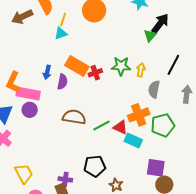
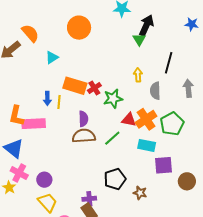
yellow line: (63, 20) -> (59, 102), moved
green star: (121, 66) -> (113, 99), moved
purple semicircle: (62, 82) -> (83, 119), moved
purple circle: (30, 110) -> (44, 180), moved
red triangle: (120, 127) -> (129, 120), moved
purple square: (156, 168) -> (163, 165), moved

